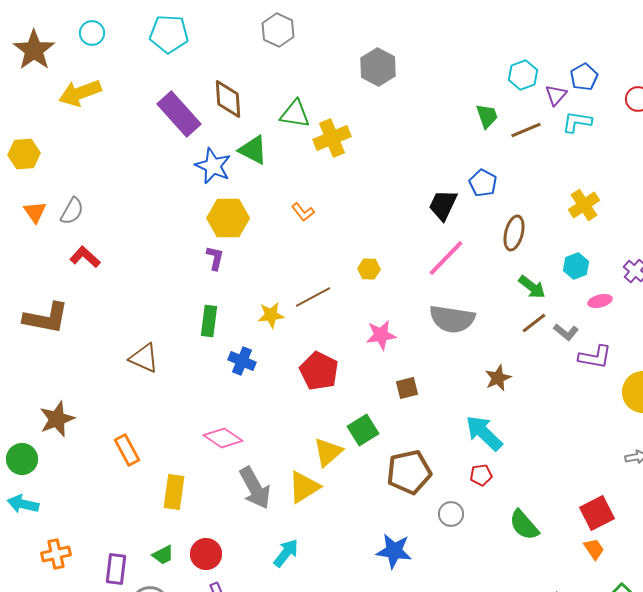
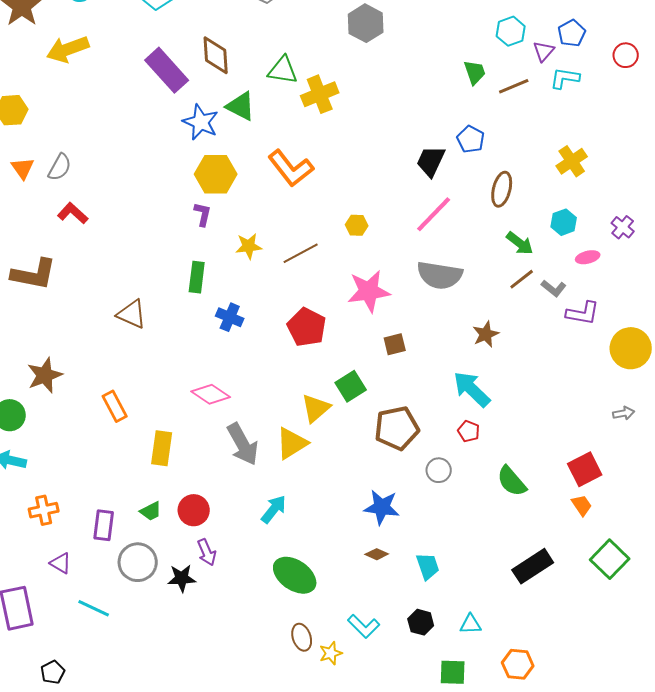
orange L-shape: (303, 212) -> (291, 168), size x2.0
yellow star: (271, 315) -> (249, 246), moved
pink star: (381, 335) -> (369, 291), size x1.4
red pentagon: (481, 475) -> (469, 431), turned 30

